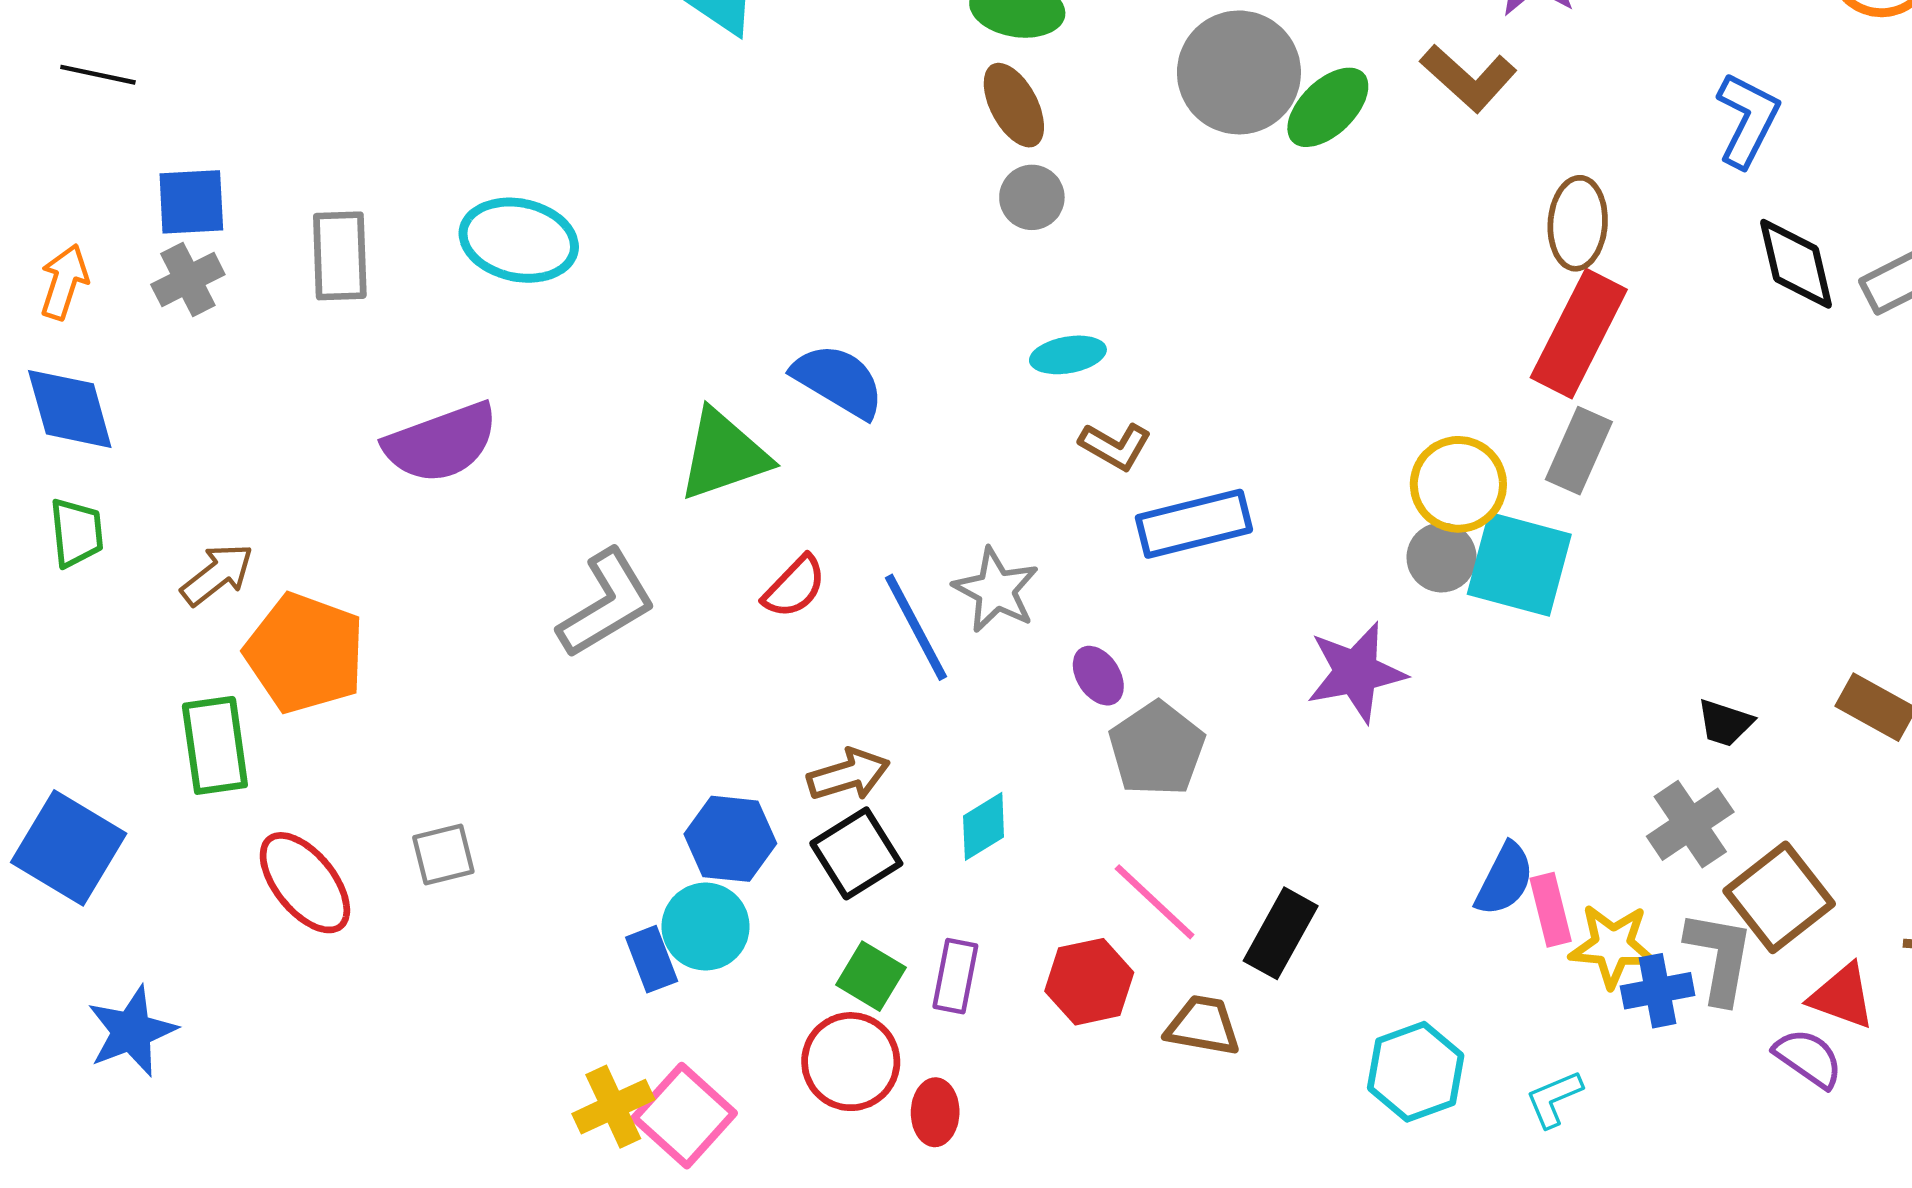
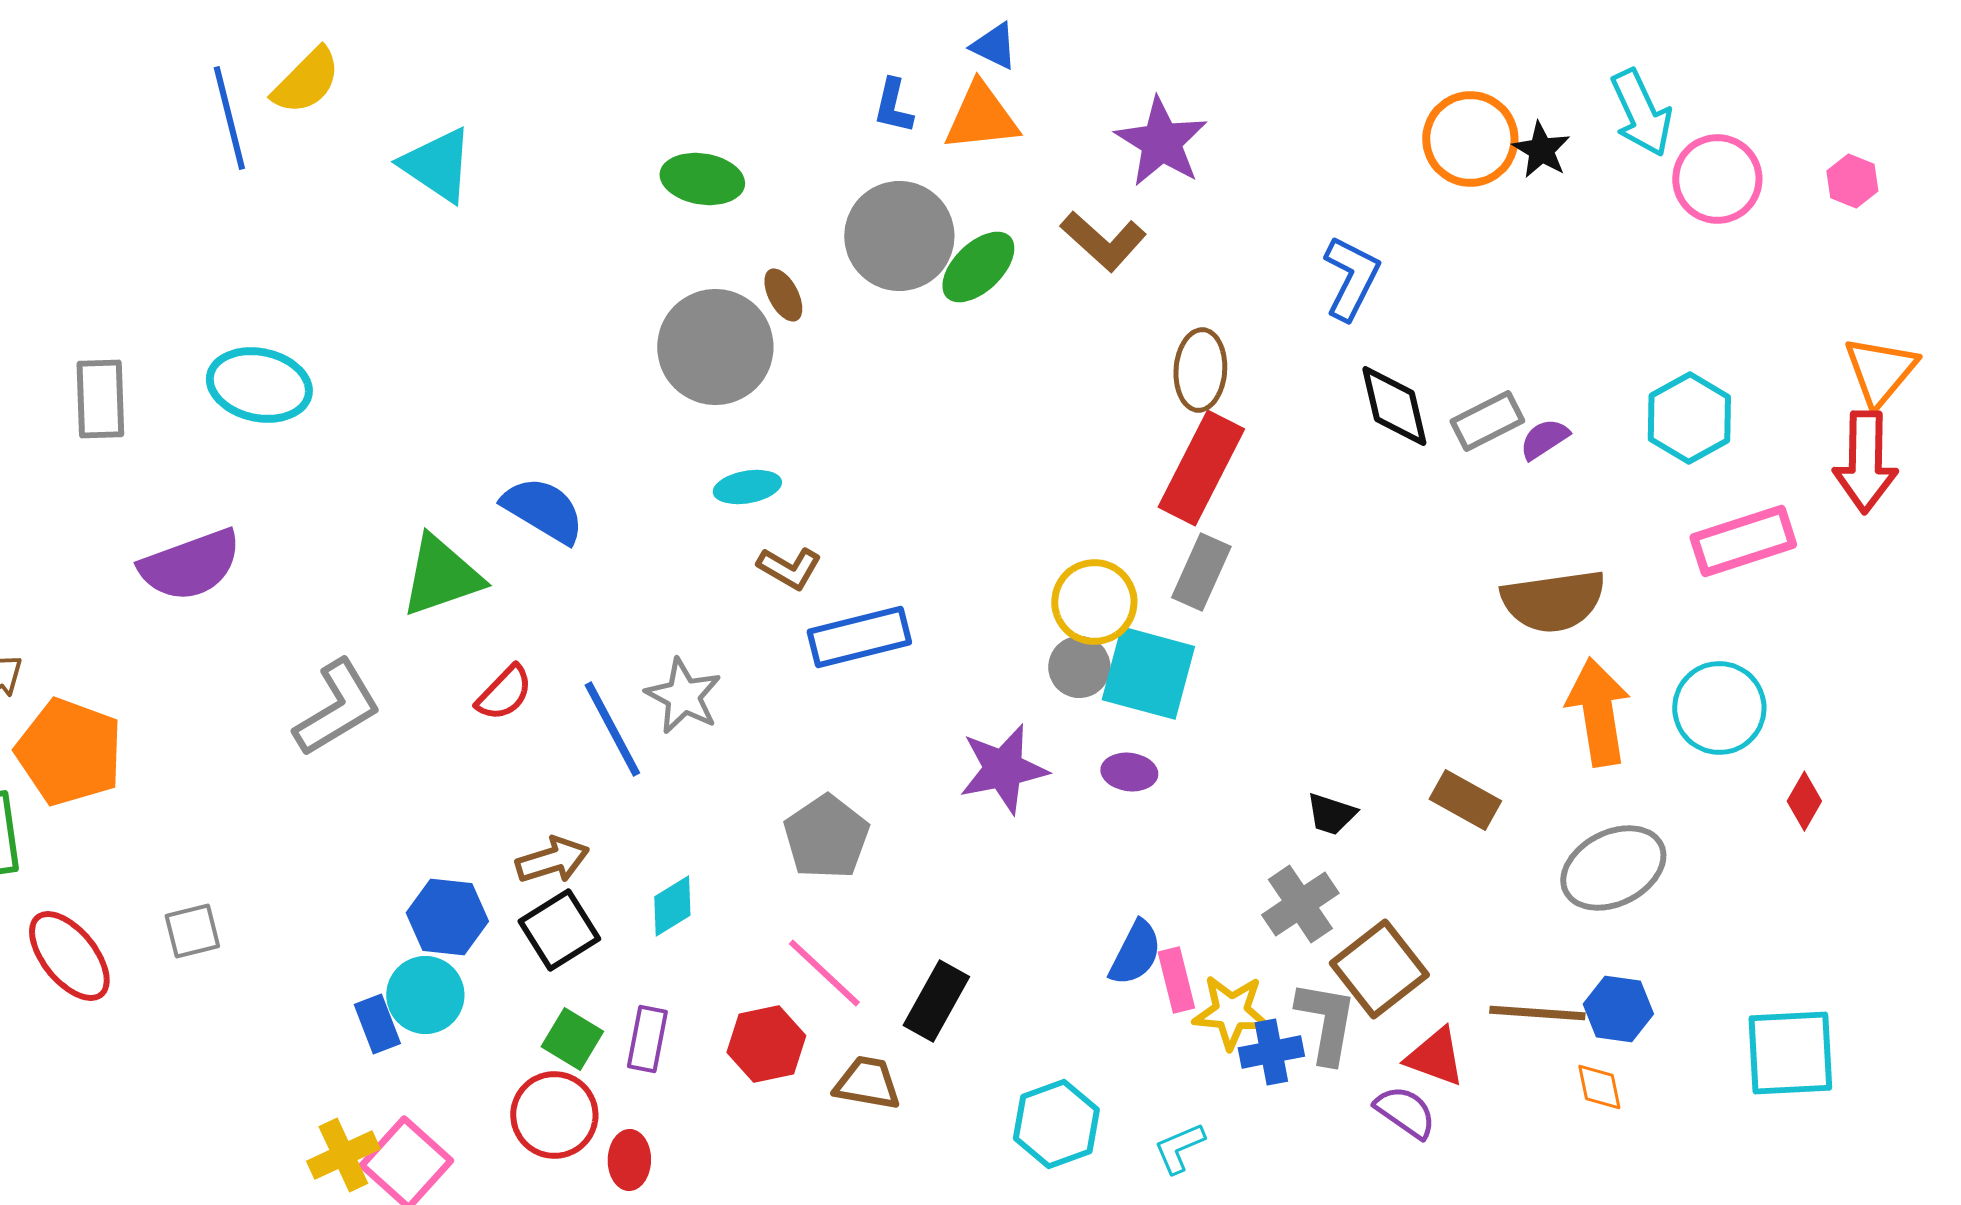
brown ellipse: (1014, 105) -> (783, 295), moved, size x0.7
gray circle: (1032, 197) -> (715, 347), size x2.0
purple ellipse: (1098, 676) -> (1129, 772), moved, turned -50

